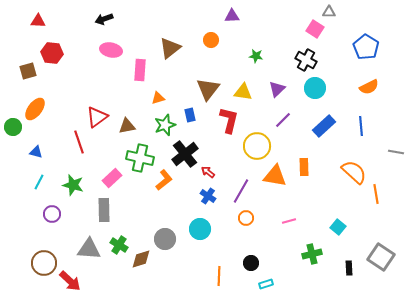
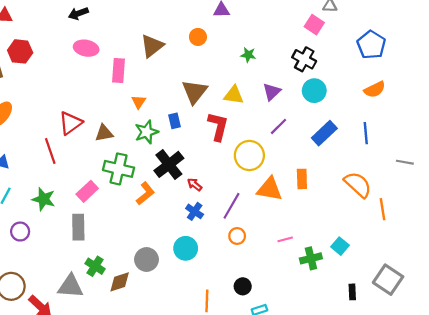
orange triangle: (158, 98) -> (139, 102), turned -40
gray triangle: (89, 249) -> (70, 286), moved
green cross: (312, 254) -> (311, 258), moved

